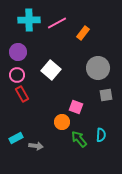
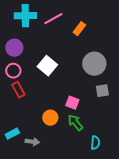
orange circle: (62, 122) -> (50, 118), moved
cyan semicircle: (101, 135) -> (95, 143), moved
green arrow: (79, 139) -> (75, 123), moved

